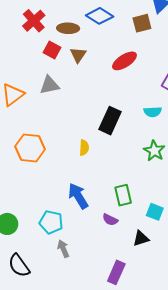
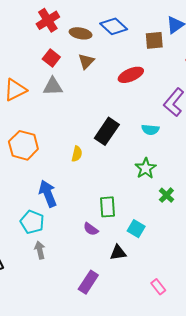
red square: (52, 50) -> (51, 58), moved
blue arrow: (78, 196) -> (48, 194), moved

